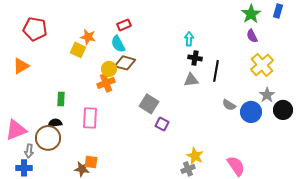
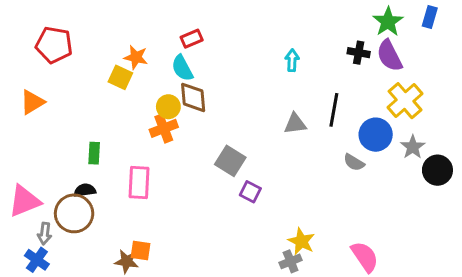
purple semicircle: (252, 36) -> (390, 56), size x1.5
black cross: (195, 58) -> (359, 53), moved
brown diamond: (125, 63) -> (193, 97), turned 70
blue circle: (251, 112) -> (376, 135), moved
blue cross: (24, 168) -> (37, 260), turned 35

